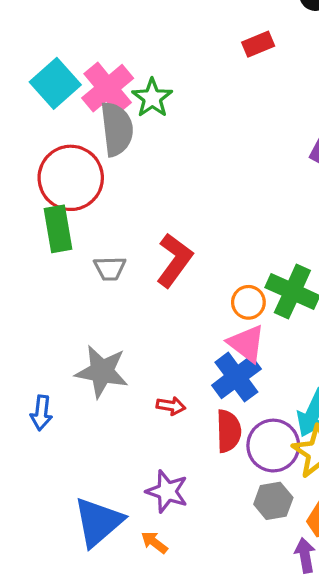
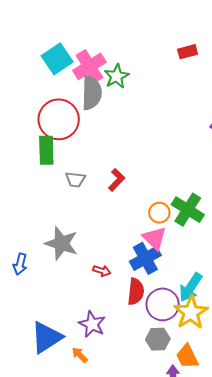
red L-shape: (174, 260) -> (117, 180), size x0.7

